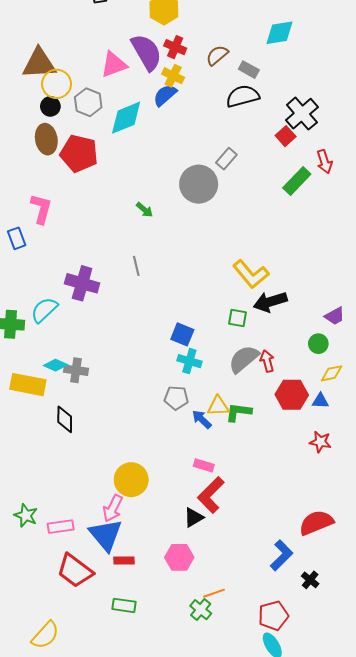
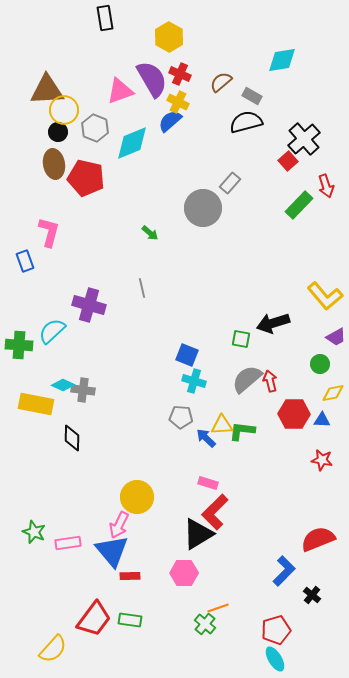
yellow L-shape: (251, 274) -> (325, 296), moved
black triangle: (194, 517) -> (198, 534), size x1.6
red trapezoid: (75, 571) -> (94, 619), moved, turned -90

